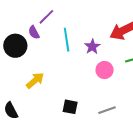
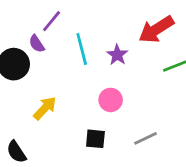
pink circle: (105, 70) -> (111, 100), moved

